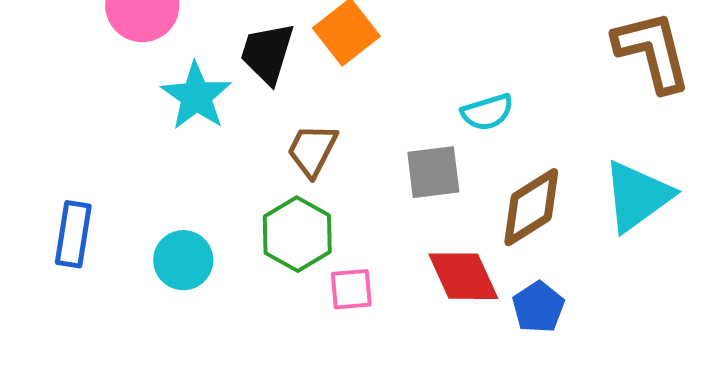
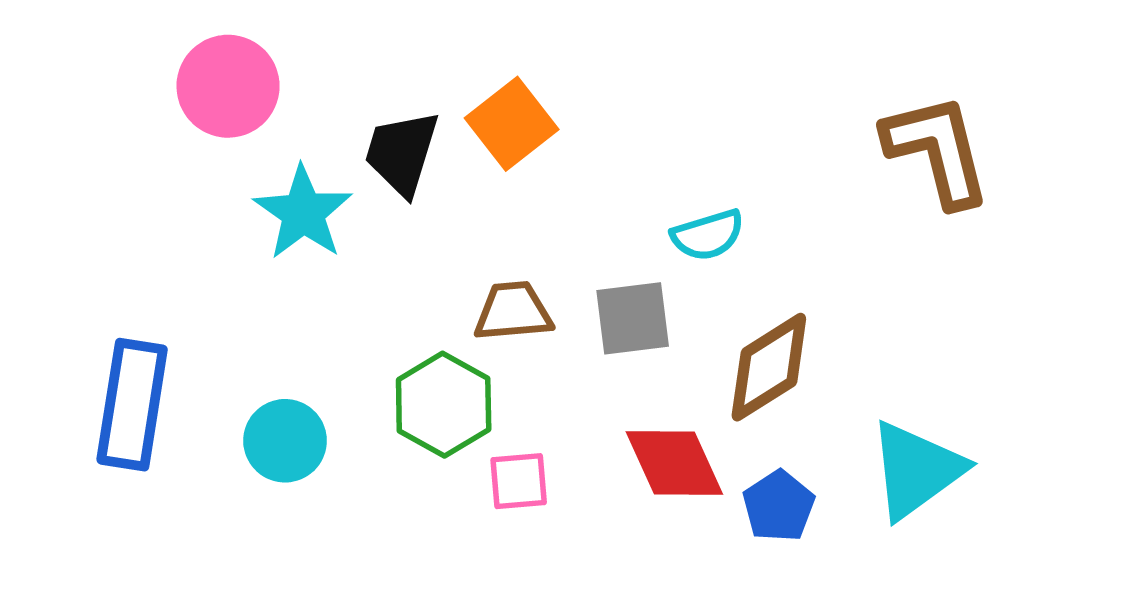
brown trapezoid: (312, 150) -> (513, 311), moved, turned 58
cyan triangle: (637, 196) -> (916, 470), moved
blue rectangle: (73, 234) -> (132, 405), size x1.4

